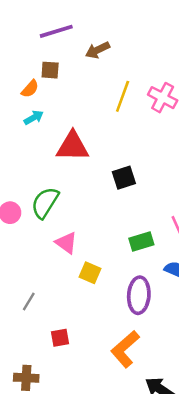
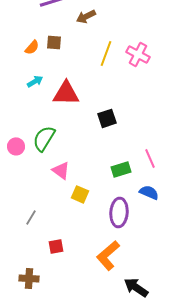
brown square: (50, 70) -> (54, 42), moved
cyan arrow: (34, 118) -> (35, 81), moved

